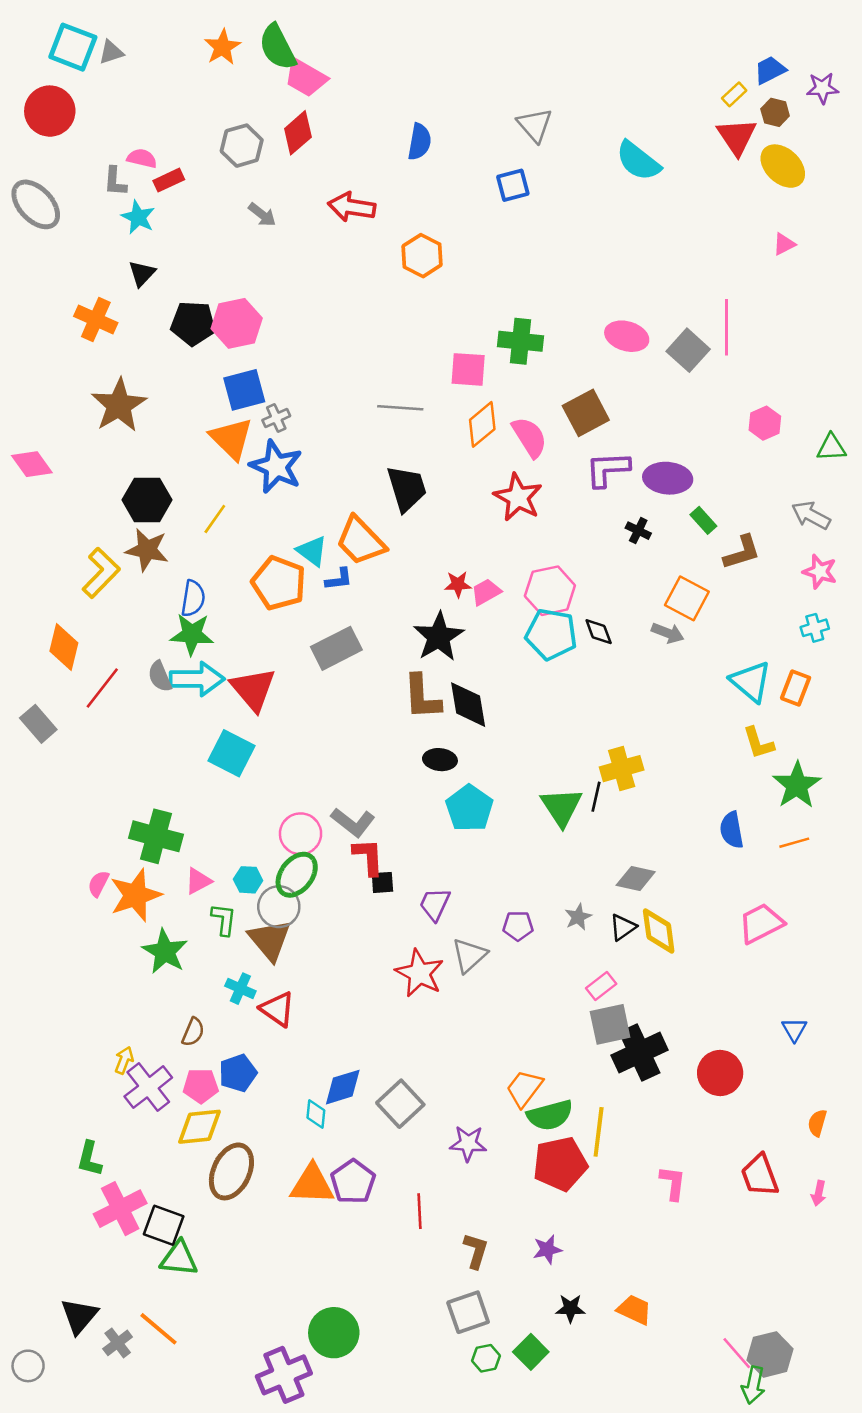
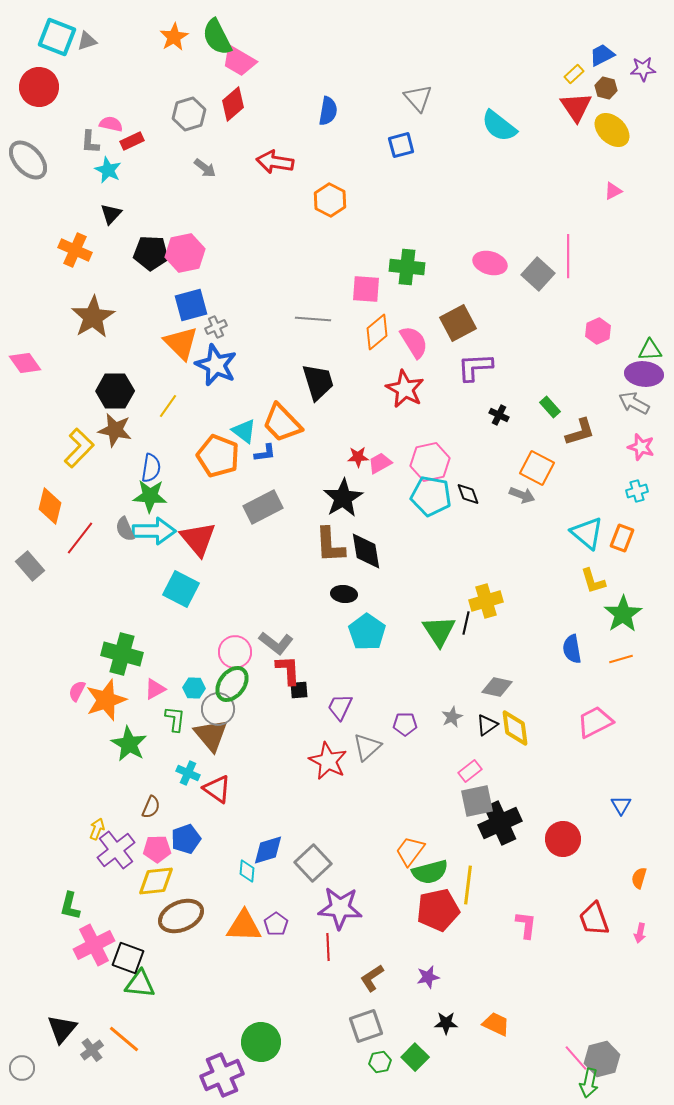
purple ellipse: (668, 478) -> (644, 374), moved
purple star: (468, 1143) -> (340, 908), moved, size x1.5
brown ellipse: (231, 1171) -> (181, 916), turned 42
purple pentagon: (353, 1182) -> (276, 924), size x0.7
brown L-shape: (476, 1251) -> (372, 978), turned -140

